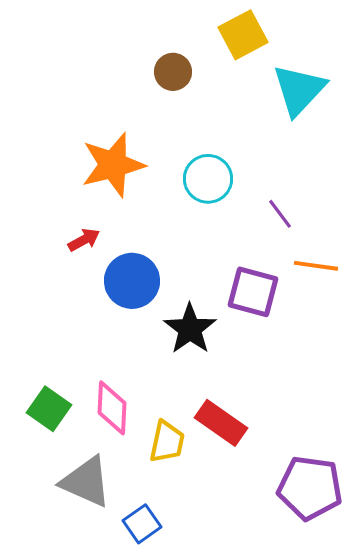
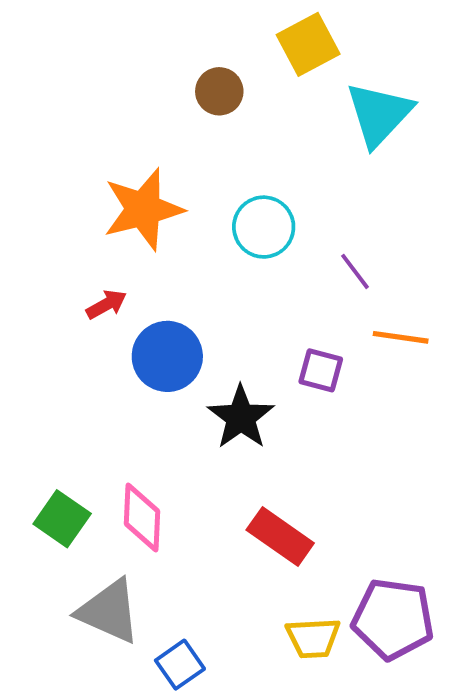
purple square: (253, 292) -> (321, 370), size x0.7
yellow trapezoid: (167, 442) -> (313, 638), moved, turned 75

